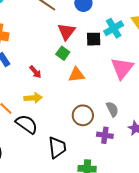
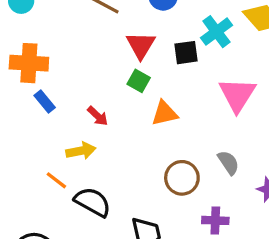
yellow arrow: (33, 98) -> (81, 151), moved
purple cross: (105, 135) -> (215, 220), moved

